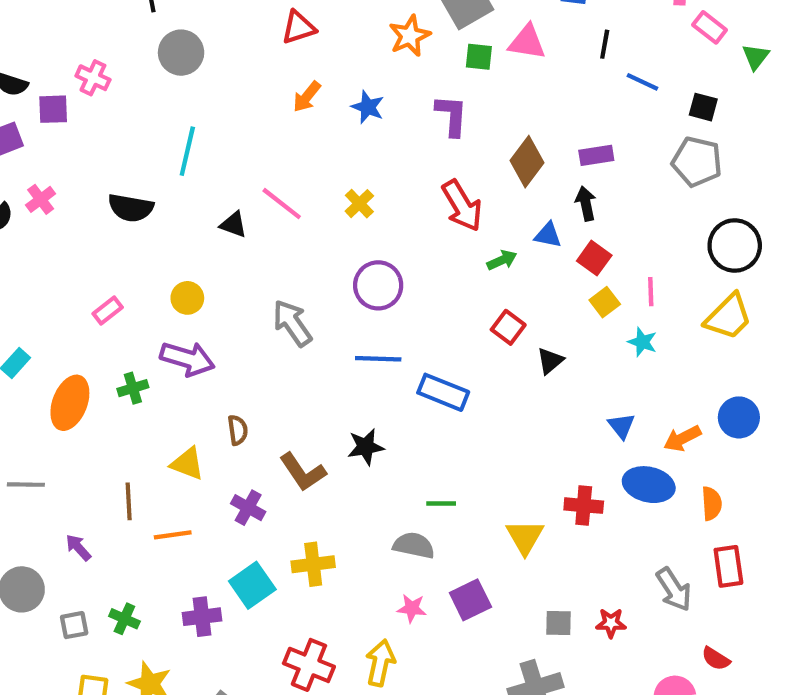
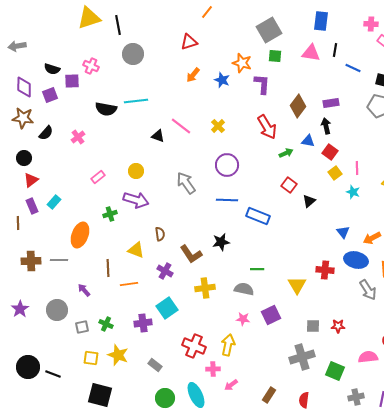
orange star: (410, 36) -> (242, 63), moved, turned -30
pink triangle: (527, 42) -> (311, 53), moved
cyan line: (187, 151) -> (136, 101), turned 70
pink cross: (41, 199) -> (78, 137), moved
black semicircle: (131, 208) -> (106, 109), moved
orange ellipse: (70, 403) -> (80, 235), moved
yellow cross: (313, 564) -> (205, 288), moved
gray arrow: (674, 589) -> (368, 290), moved

